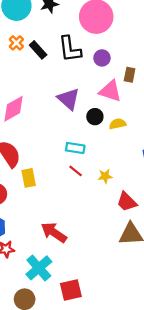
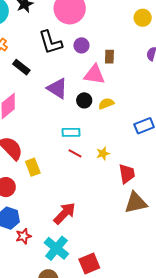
black rectangle: (38, 50) -> (21, 67), moved
red trapezoid: (127, 202) -> (127, 174), turned -135
red arrow: (54, 232) -> (65, 213), turned 110

